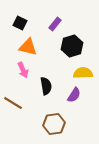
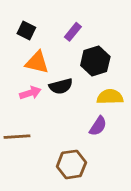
pink arrow: (23, 70) -> (30, 93), turned -84
black semicircle: (46, 86) -> (61, 86), moved, turned 84
brown line: (13, 103) -> (17, 137), turned -36

